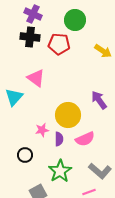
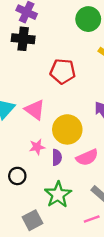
green circle: (75, 20) -> (88, 19), moved
red pentagon: (59, 44) -> (63, 71), moved
pink triangle: (36, 78) -> (35, 110), moved

